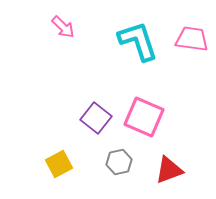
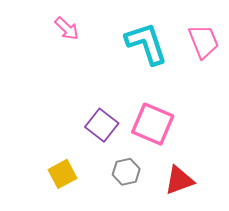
pink trapezoid: (192, 39) -> (204, 41), turned 60

